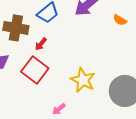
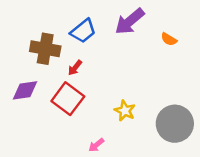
yellow star: (83, 80) -> (125, 111), size x0.7

